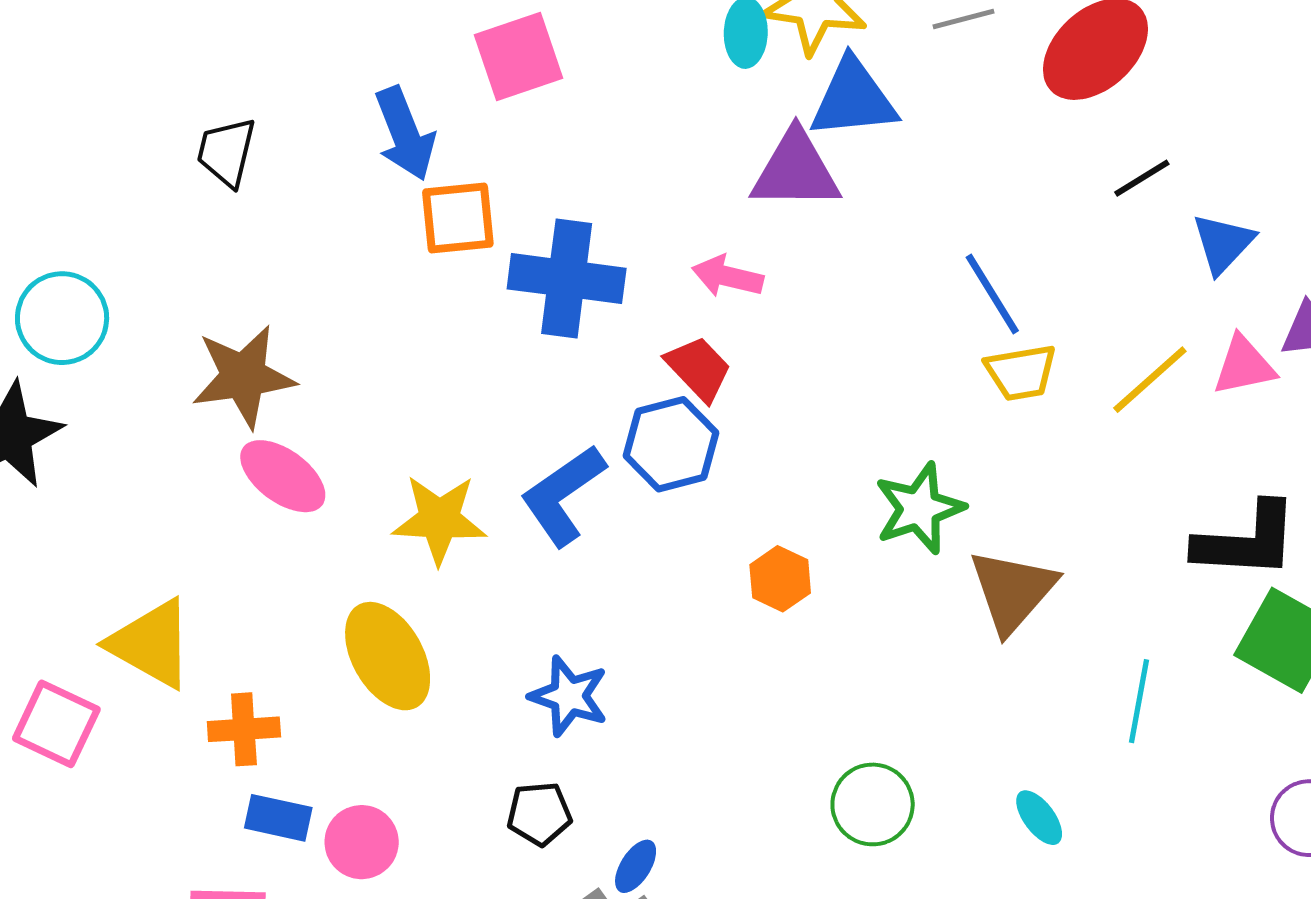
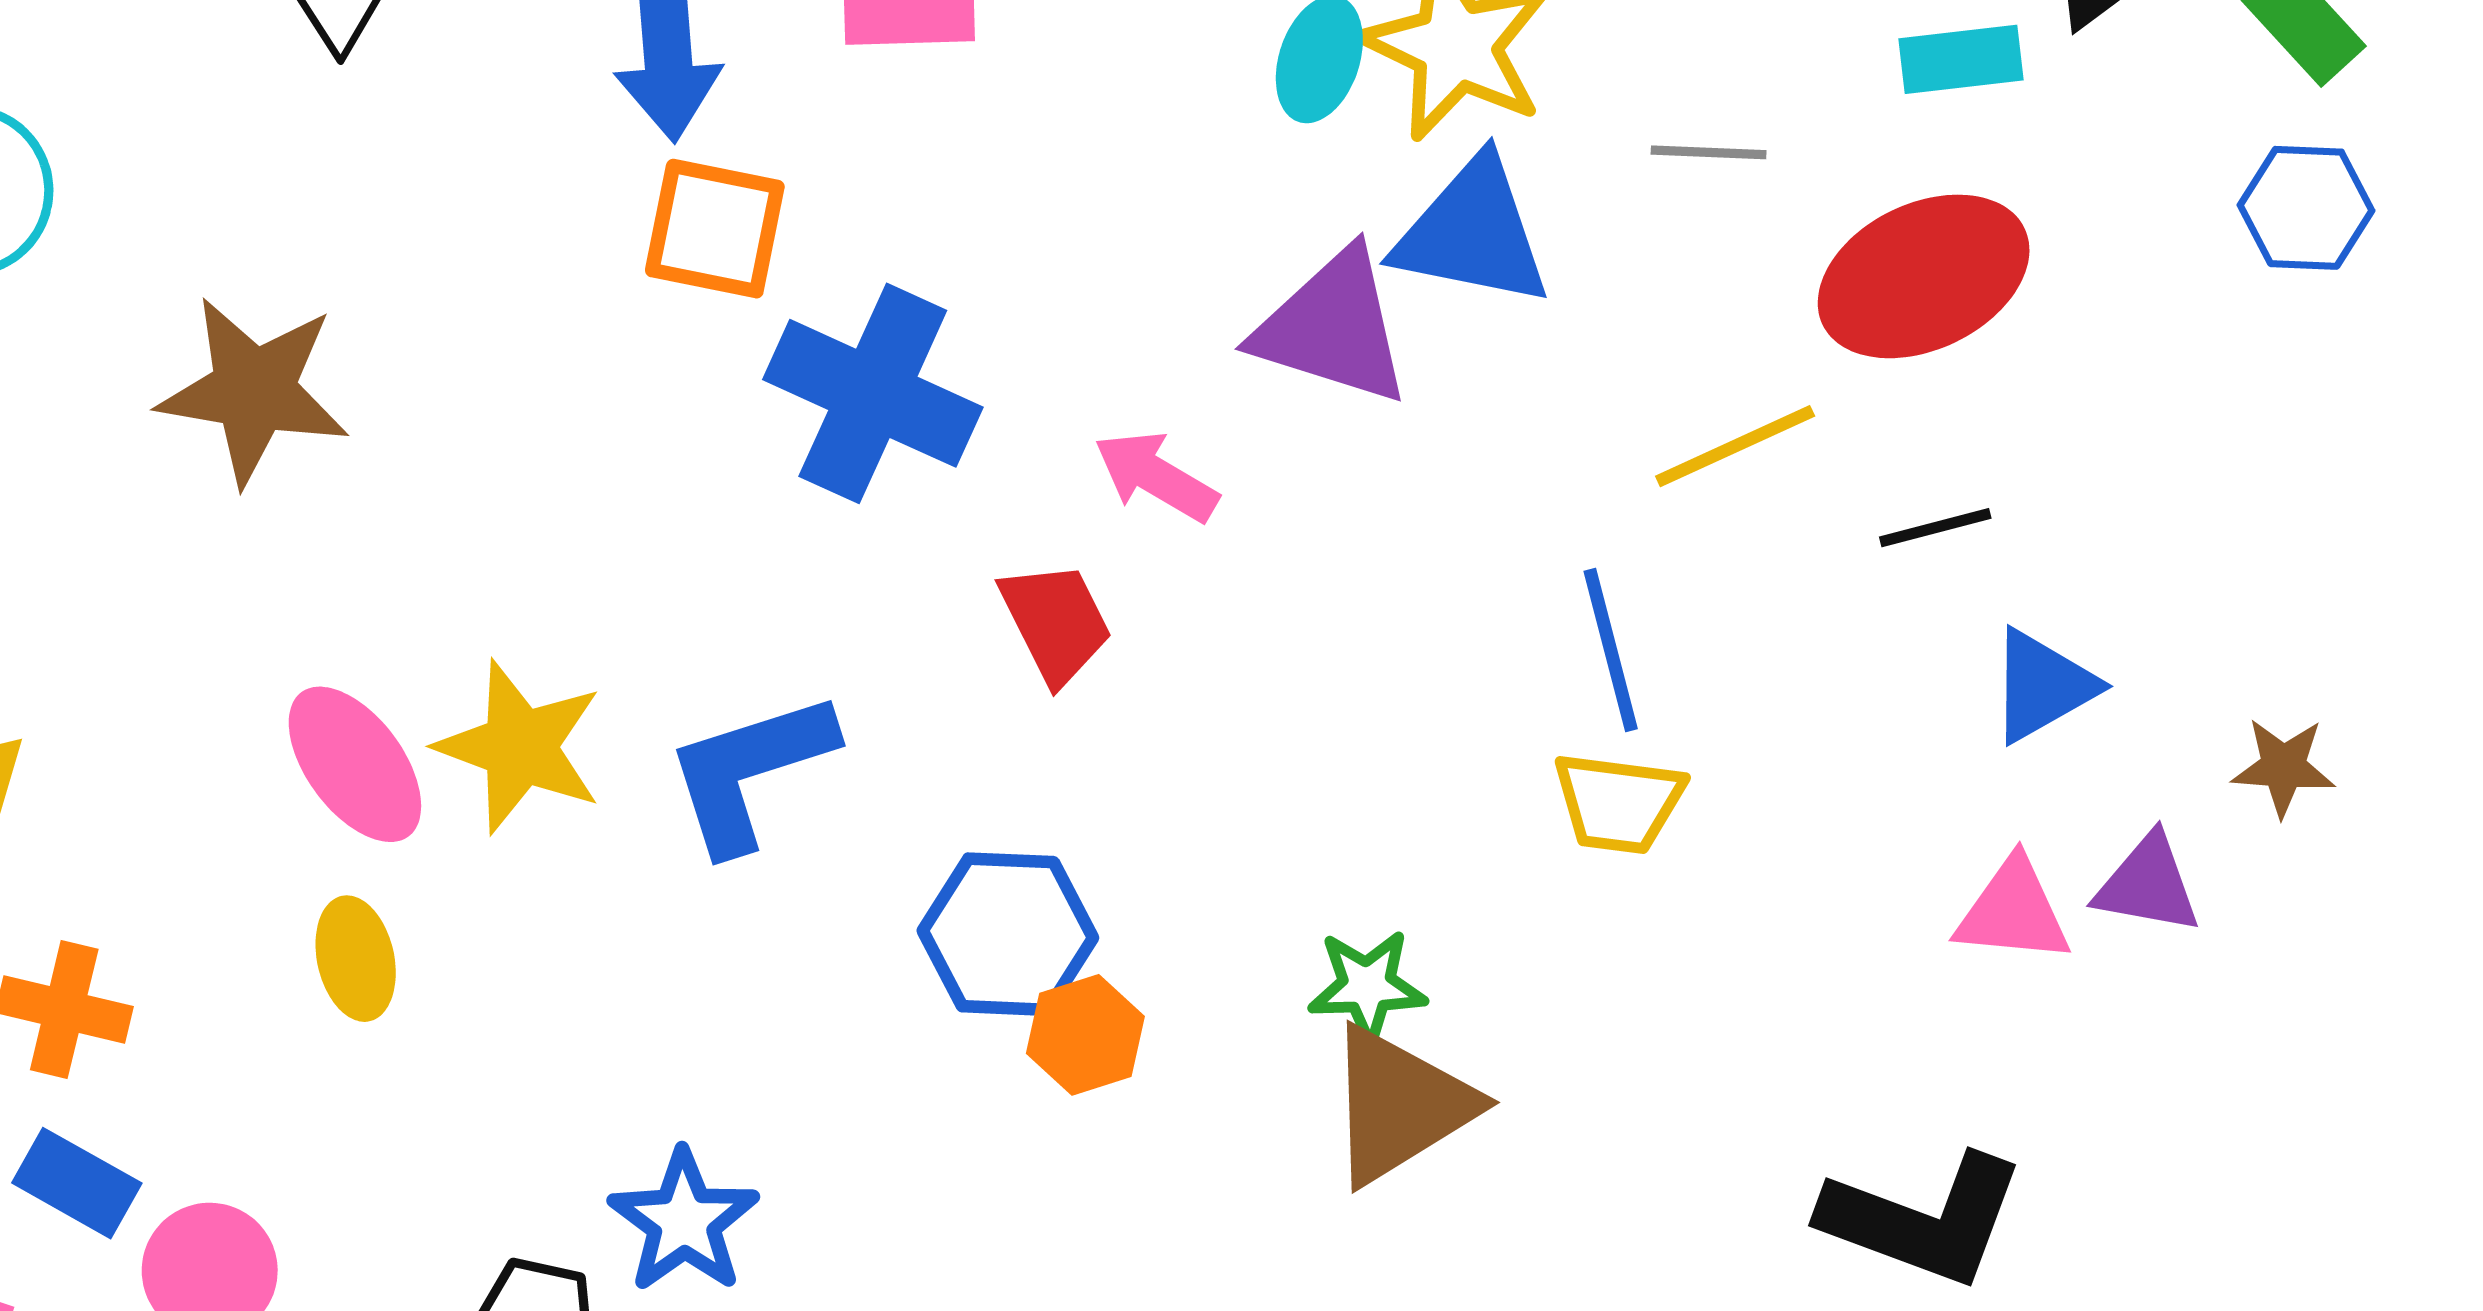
yellow line: (1150, 380) -> (1735, 446), moved
blue hexagon: (671, 444) -> (1008, 934), moved
pink ellipse: (283, 476) -> (355, 764), moved
green star: (919, 508) -> (1367, 986), size x0.7
brown triangle: (1013, 591) -> (1400, 1105), moved
yellow ellipse: (388, 656) -> (356, 959), size x0.6
blue star: (569, 696) -> (684, 1221), moved

